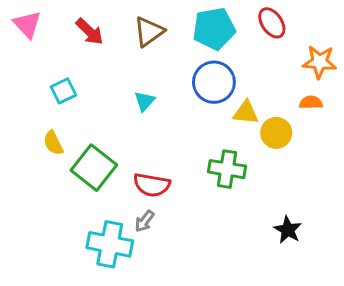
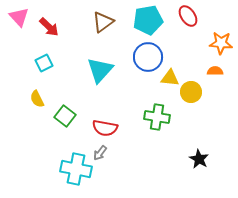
red arrow: (90, 32) -> (49, 27), moved
cyan triangle: (145, 101) -> (100, 70), size x1.8
green square: (94, 168) -> (65, 116), size x0.7

